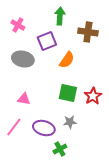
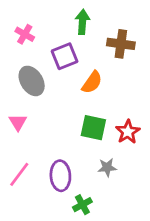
gray ellipse: (23, 59) -> (32, 81), turned 45
pink triangle: (24, 99) -> (18, 122), moved, turned 48
gray star: (70, 122) -> (107, 167), moved
purple ellipse: (44, 128) -> (60, 176), turned 70

